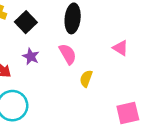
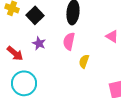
pink semicircle: (68, 54) -> (69, 41), turned -138

